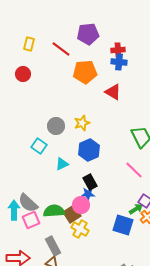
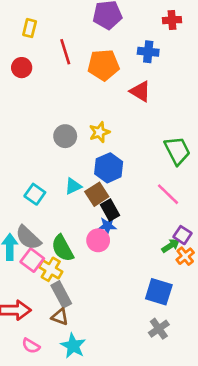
red line: (61, 49) -> (65, 52), moved, turned 36
red cross: (118, 50) -> (172, 20), moved
cyan square: (39, 146) -> (35, 194), moved
green semicircle: (54, 211) -> (63, 248), turned -115
brown square: (72, 214) -> (97, 194), moved
pink square: (31, 220) -> (32, 260), turned -30
blue square: (123, 225) -> (159, 292), moved
yellow cross: (80, 229) -> (51, 269), moved

